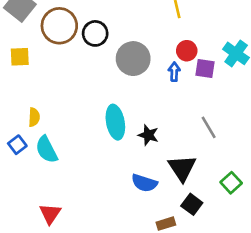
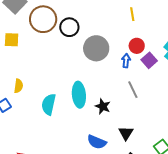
purple square: (205, 69) -> (149, 60), turned 35
gray line: (209, 127) -> (133, 90), moved
cyan semicircle: (47, 150) -> (49, 104), moved, turned 35
black triangle: (182, 168) -> (126, 133), size x0.7

